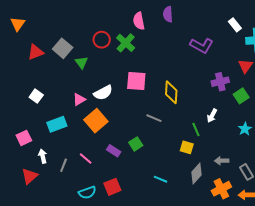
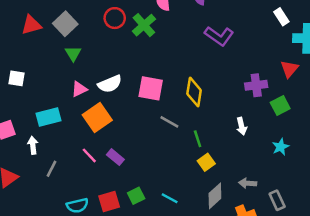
purple L-shape: (202, 46) -> (219, 36), moved
green triangle: (81, 62) -> (73, 53), moved
pink square: (136, 81) -> (151, 88), moved
white square: (36, 96) -> (17, 78), moved, turned -32
white arrow: (212, 116) -> (242, 126), turned -48
green line: (196, 129) -> (198, 139), moved
green square: (136, 144) -> (136, 196), moved
yellow square: (187, 147) -> (206, 162), turned 32
white arrow: (43, 156) -> (33, 145), moved
pink line: (86, 159) -> (89, 155), moved

